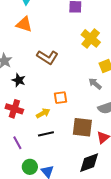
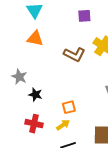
brown L-shape: (47, 57) -> (74, 54), moved
orange square: (61, 98) -> (69, 107), moved

